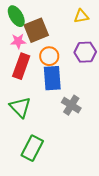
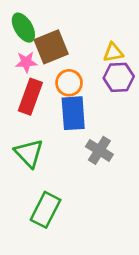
yellow triangle: (81, 16) -> (113, 52), moved

